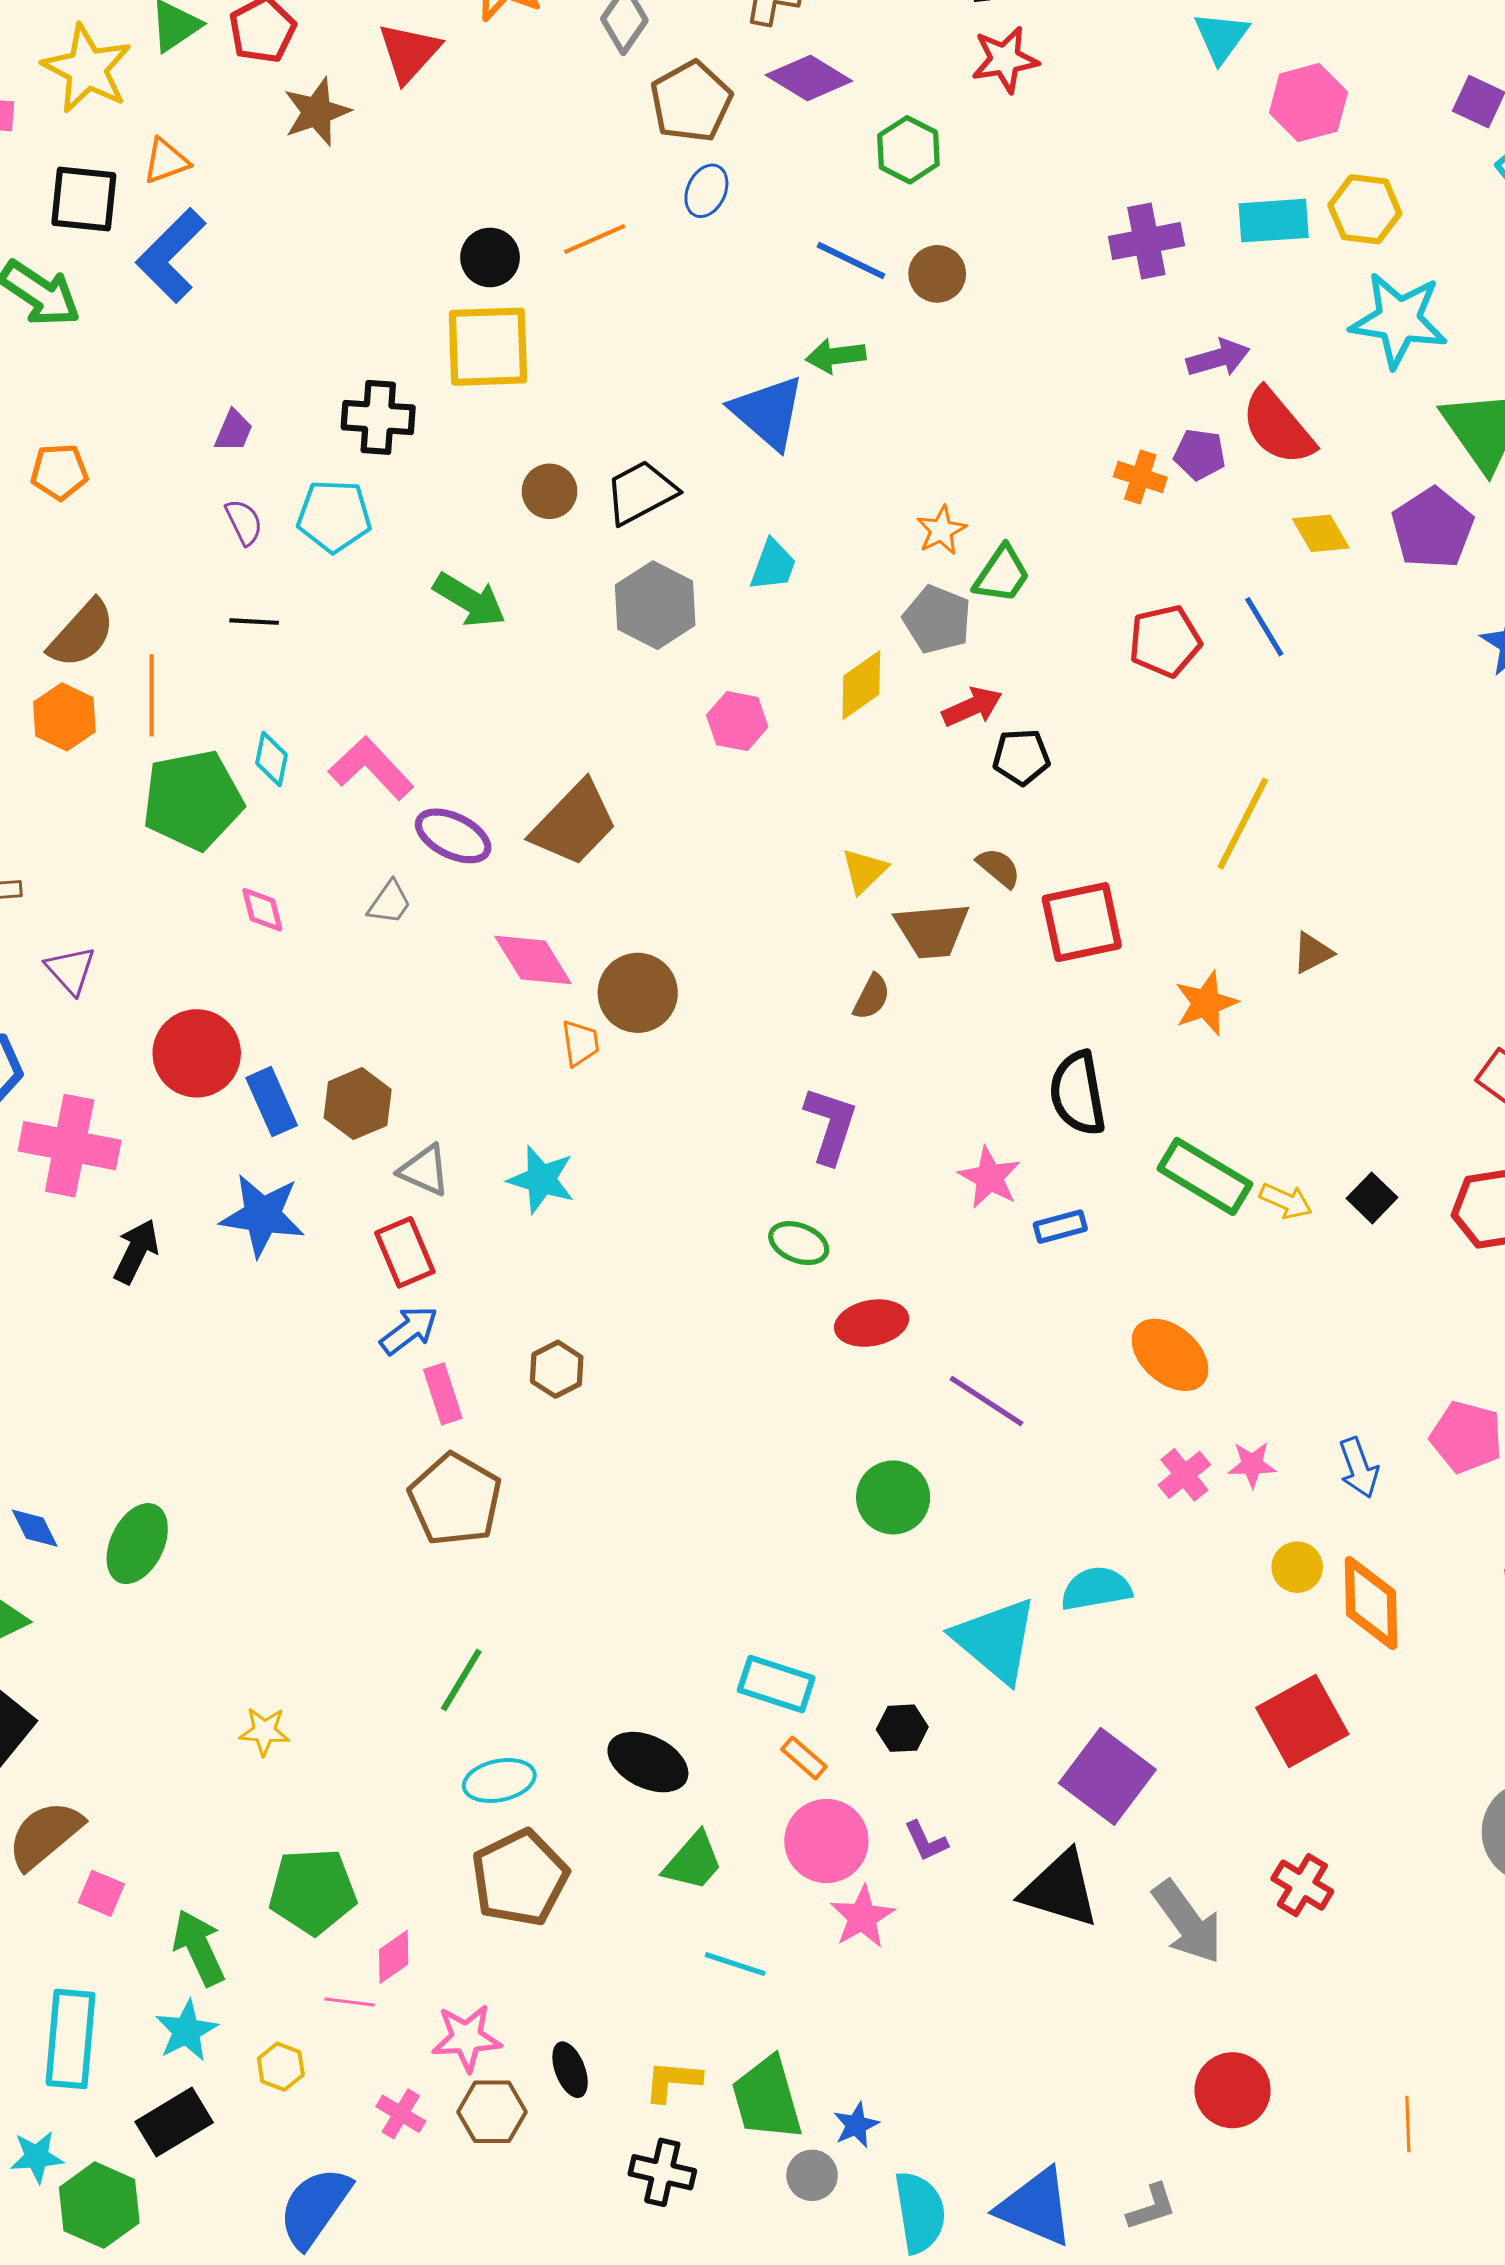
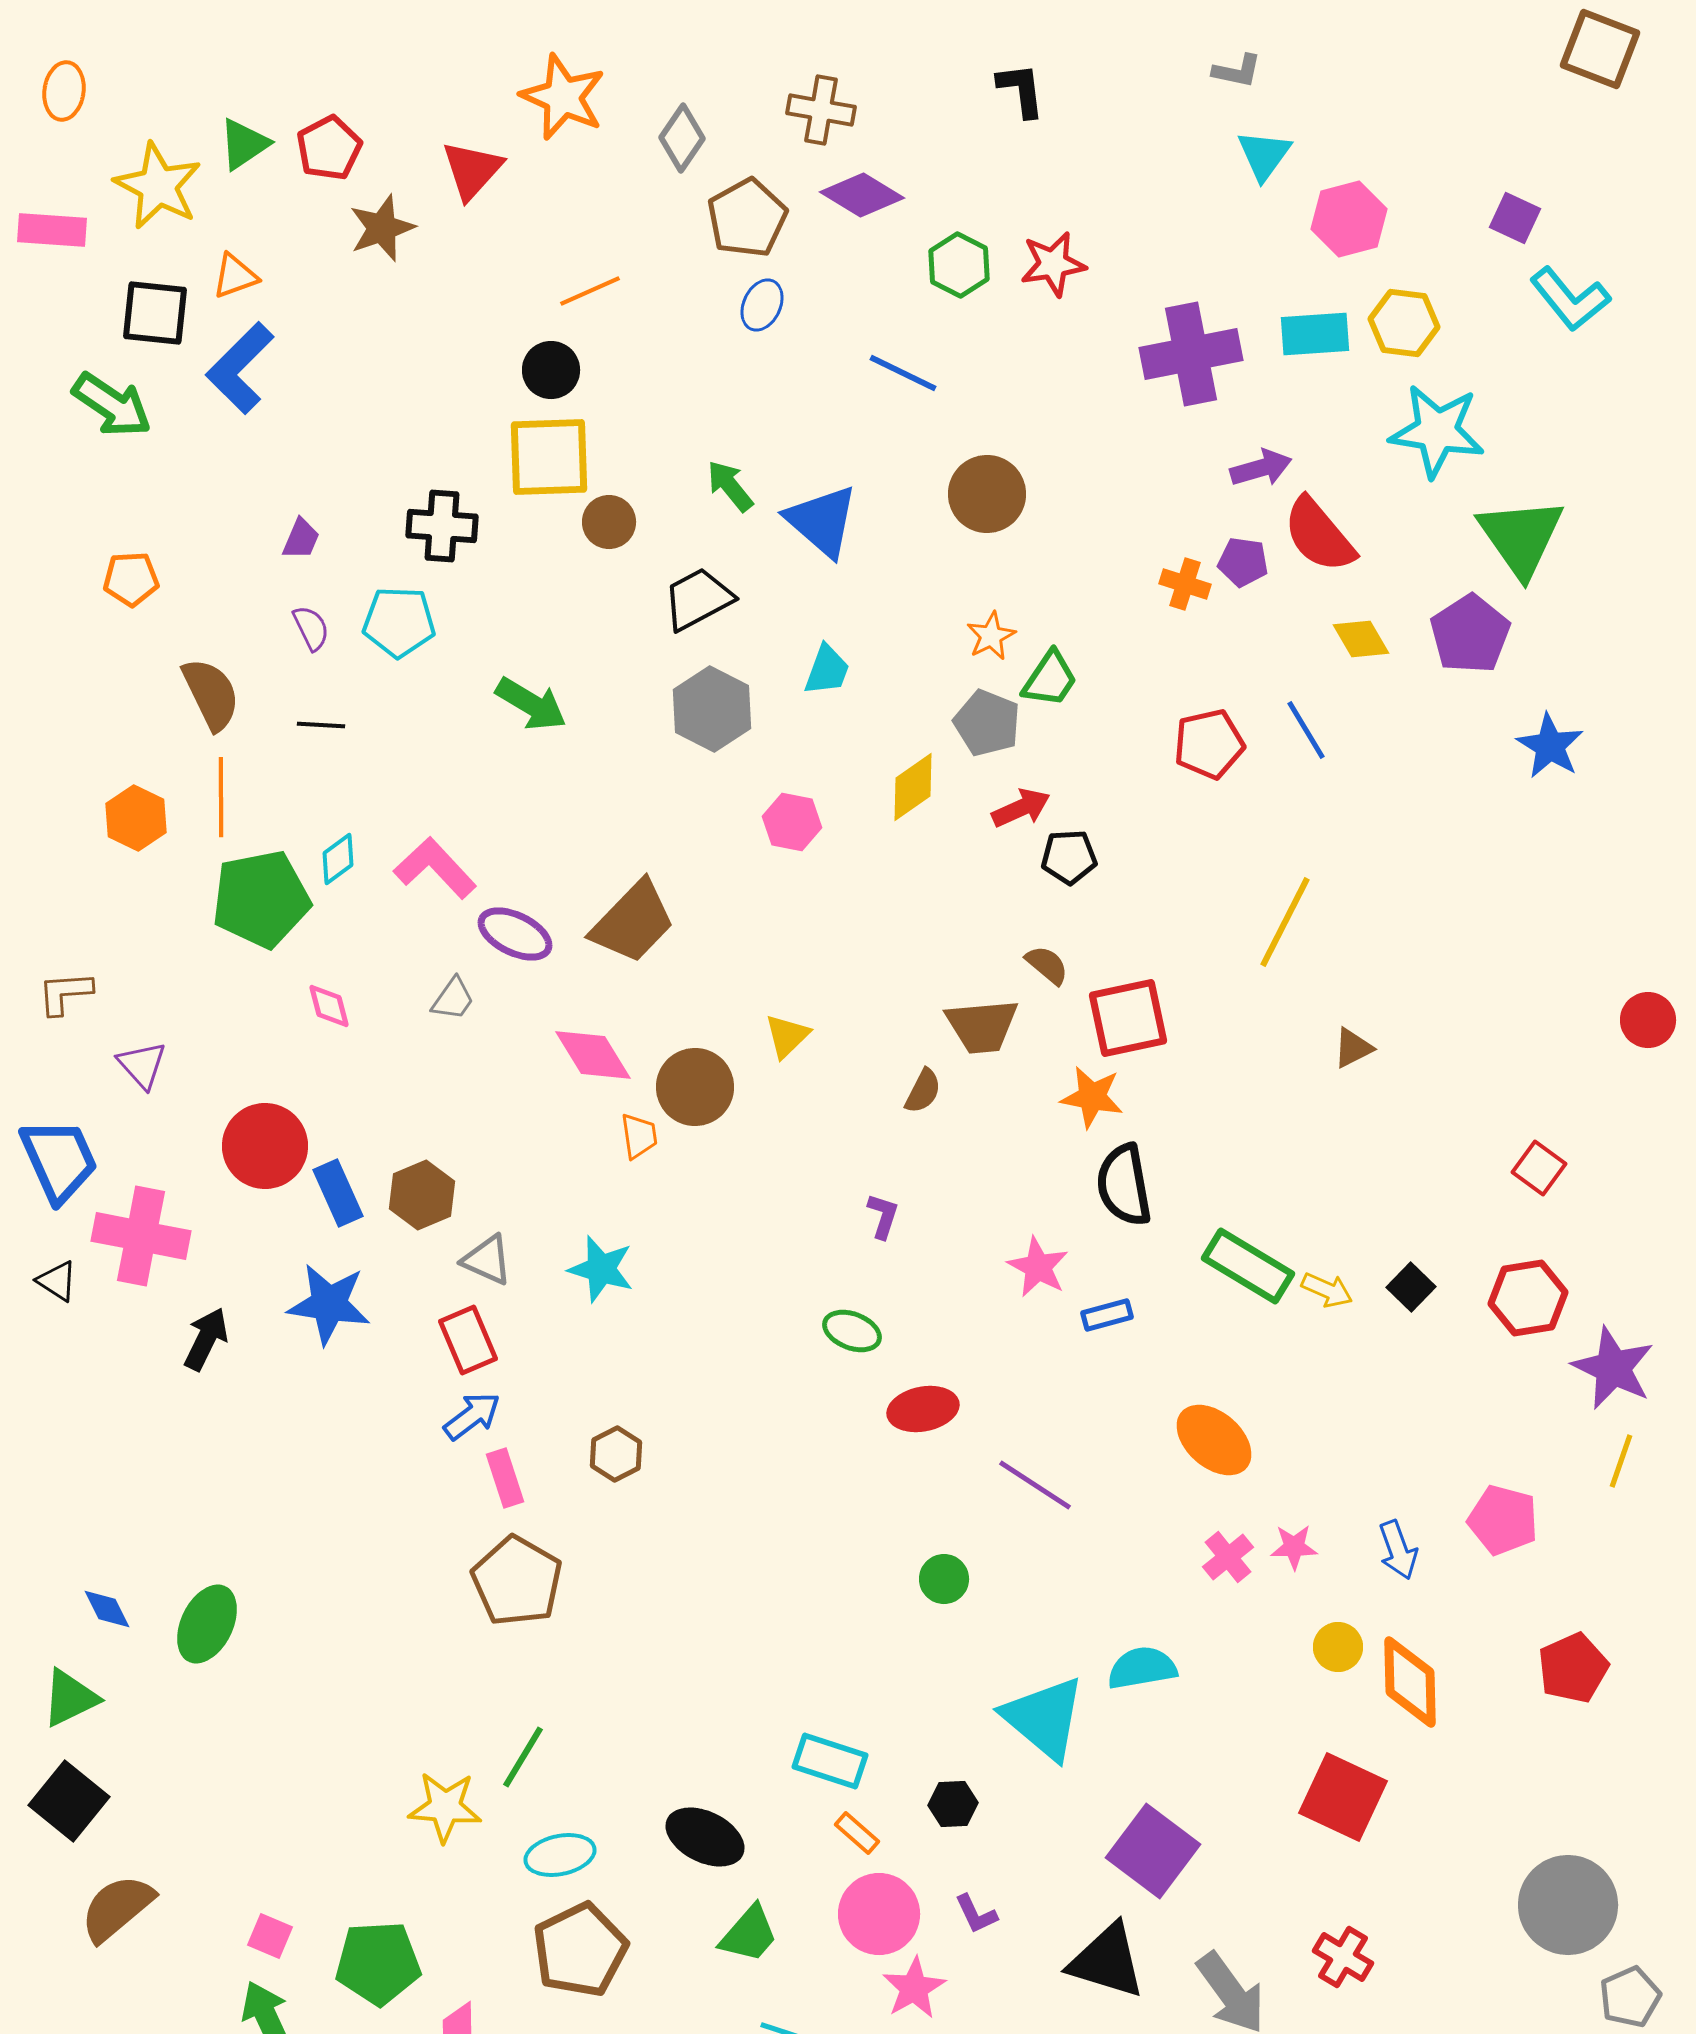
red star: (1005, 60) -> (1053, 264), moved
orange line: (595, 239) -> (590, 291), moved
purple cross: (1146, 241) -> (1191, 354), size x1.4
brown circle: (937, 274) -> (987, 494), moved, size x1.4
green arrow: (836, 356) -> (730, 486), moved, turned 58
brown circle: (550, 491) -> (609, 522), moved
brown semicircle: (82, 634) -> (211, 694), moved, turned -68
cyan diamond: (272, 759) -> (338, 859), turned 42
yellow triangle: (864, 871) -> (787, 1036), moved
orange star: (1206, 1003) -> (1092, 1097), moved, turned 30
purple L-shape: (831, 1125) -> (883, 1216), size x0.6
green circle: (893, 1497) -> (944, 1579), size x0.7
red square: (1302, 1721) -> (1343, 1797), turned -36
yellow star: (264, 1731) -> (445, 1807), moved, size x1.5
pink square: (101, 1893) -> (270, 1936), moved

